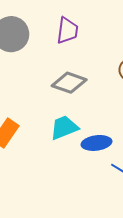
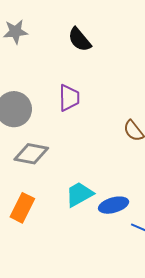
gray diamond: (69, 83) -> (31, 154), moved

